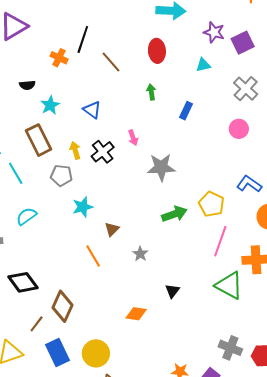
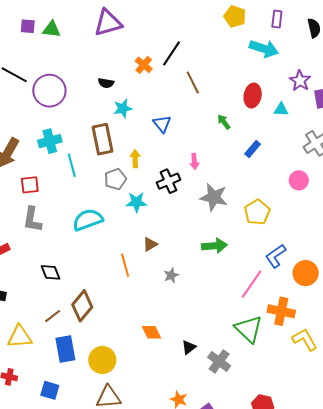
red ellipse: (157, 51) -> (253, 96), moved
green arrow: (151, 92) -> (224, 122), turned -42
black cross: (103, 152) -> (169, 181), moved
gray pentagon: (61, 175) -> (115, 179), turned 30
blue L-shape: (249, 184) -> (276, 256), moved, turned -85
yellow pentagon: (211, 204) -> (257, 212), moved
cyan star: (83, 207) -> (136, 202), moved
cyan semicircle: (26, 216) -> (88, 220), moved, size x1.4
black diamond: (23, 282) -> (50, 272), size x0.7
black triangle: (172, 291) -> (189, 347), moved
orange diamond: (136, 314) -> (151, 332), turned 40
gray cross: (230, 348) -> (219, 361), moved

